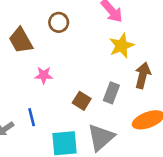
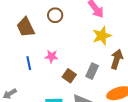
pink star: (44, 75) -> (52, 56), moved
blue line: (32, 117) -> (29, 63), moved

